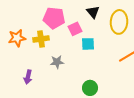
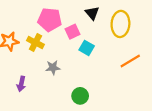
yellow cross: (41, 39) -> (35, 42), turned 35
cyan square: (88, 44) -> (87, 48), turned 32
green circle: (90, 88) -> (80, 96), moved

